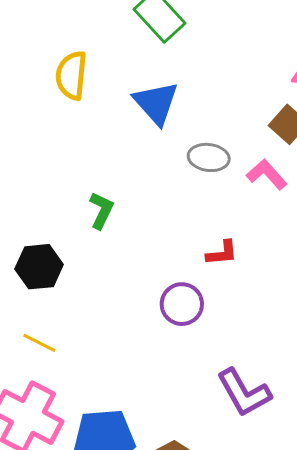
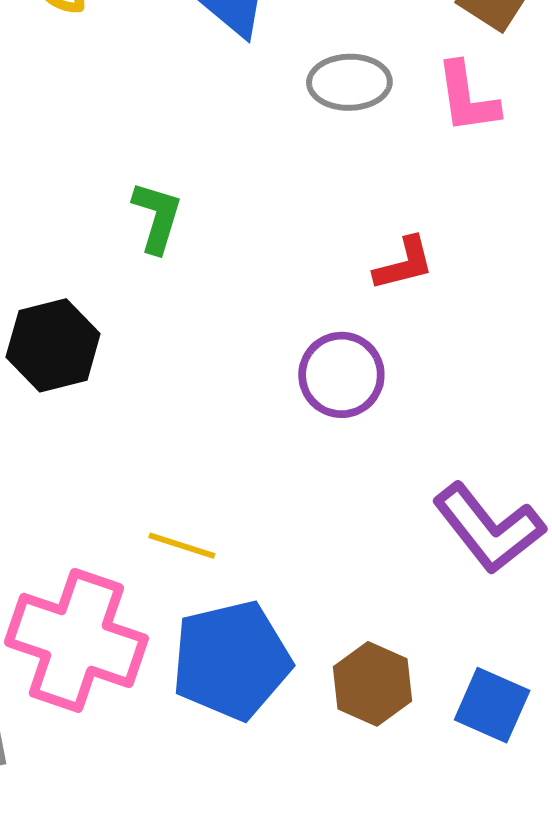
pink L-shape: (267, 174) -> (467, 98), turned -138
yellow line: (39, 343) -> (182, 546), moved

